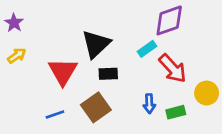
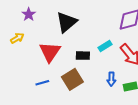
purple star: (14, 23) -> (29, 14), moved
black triangle: (96, 44) -> (67, 22), moved
cyan rectangle: (147, 49) -> (105, 46), moved

